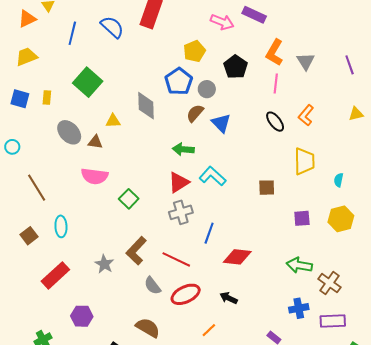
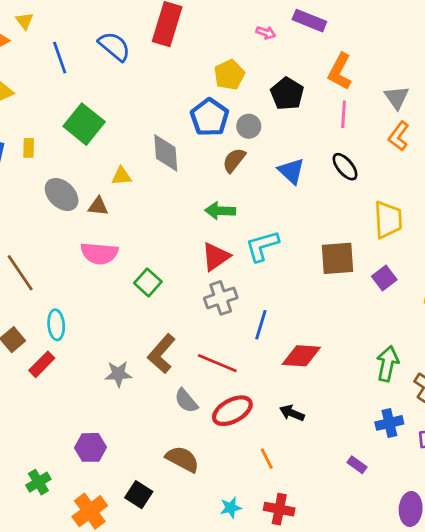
pink arrow: (222, 22) -> (266, 33), size x0.6
blue line: (72, 33) -> (60, 58), turned -30
gray triangle: (306, 61) -> (397, 97), moved
orange L-shape: (306, 115) -> (399, 136), moved
blue triangle: (221, 123) -> (291, 171), moved
cyan L-shape: (213, 176) -> (262, 246), turned -56
brown square: (267, 188) -> (338, 258), size x1.5
purple square: (302, 218) -> (384, 278), moved, turned -30
gray star: (104, 264) -> (118, 374), turned -30
green arrow: (299, 265) -> (388, 364), turned 95
red rectangle: (55, 275) -> (42, 364), moved, size x0.7
orange line: (209, 330) -> (267, 459), turned -70

